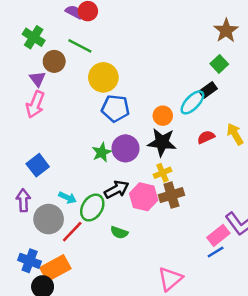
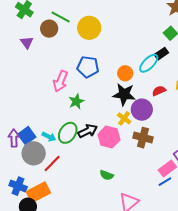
brown circle: (54, 61) -> (49, 29), moved
yellow circle: (103, 77) -> (89, 28), moved
pink arrow: (35, 104) -> (60, 81), moved
purple circle: (125, 148) -> (142, 110), moved
blue square: (38, 165) -> (27, 136), moved
yellow cross: (162, 173) -> (124, 118), turned -32
brown cross: (171, 195) -> (143, 138), moved, turned 30
green ellipse: (92, 208) -> (68, 133), moved
green semicircle: (119, 233) -> (107, 175), moved

